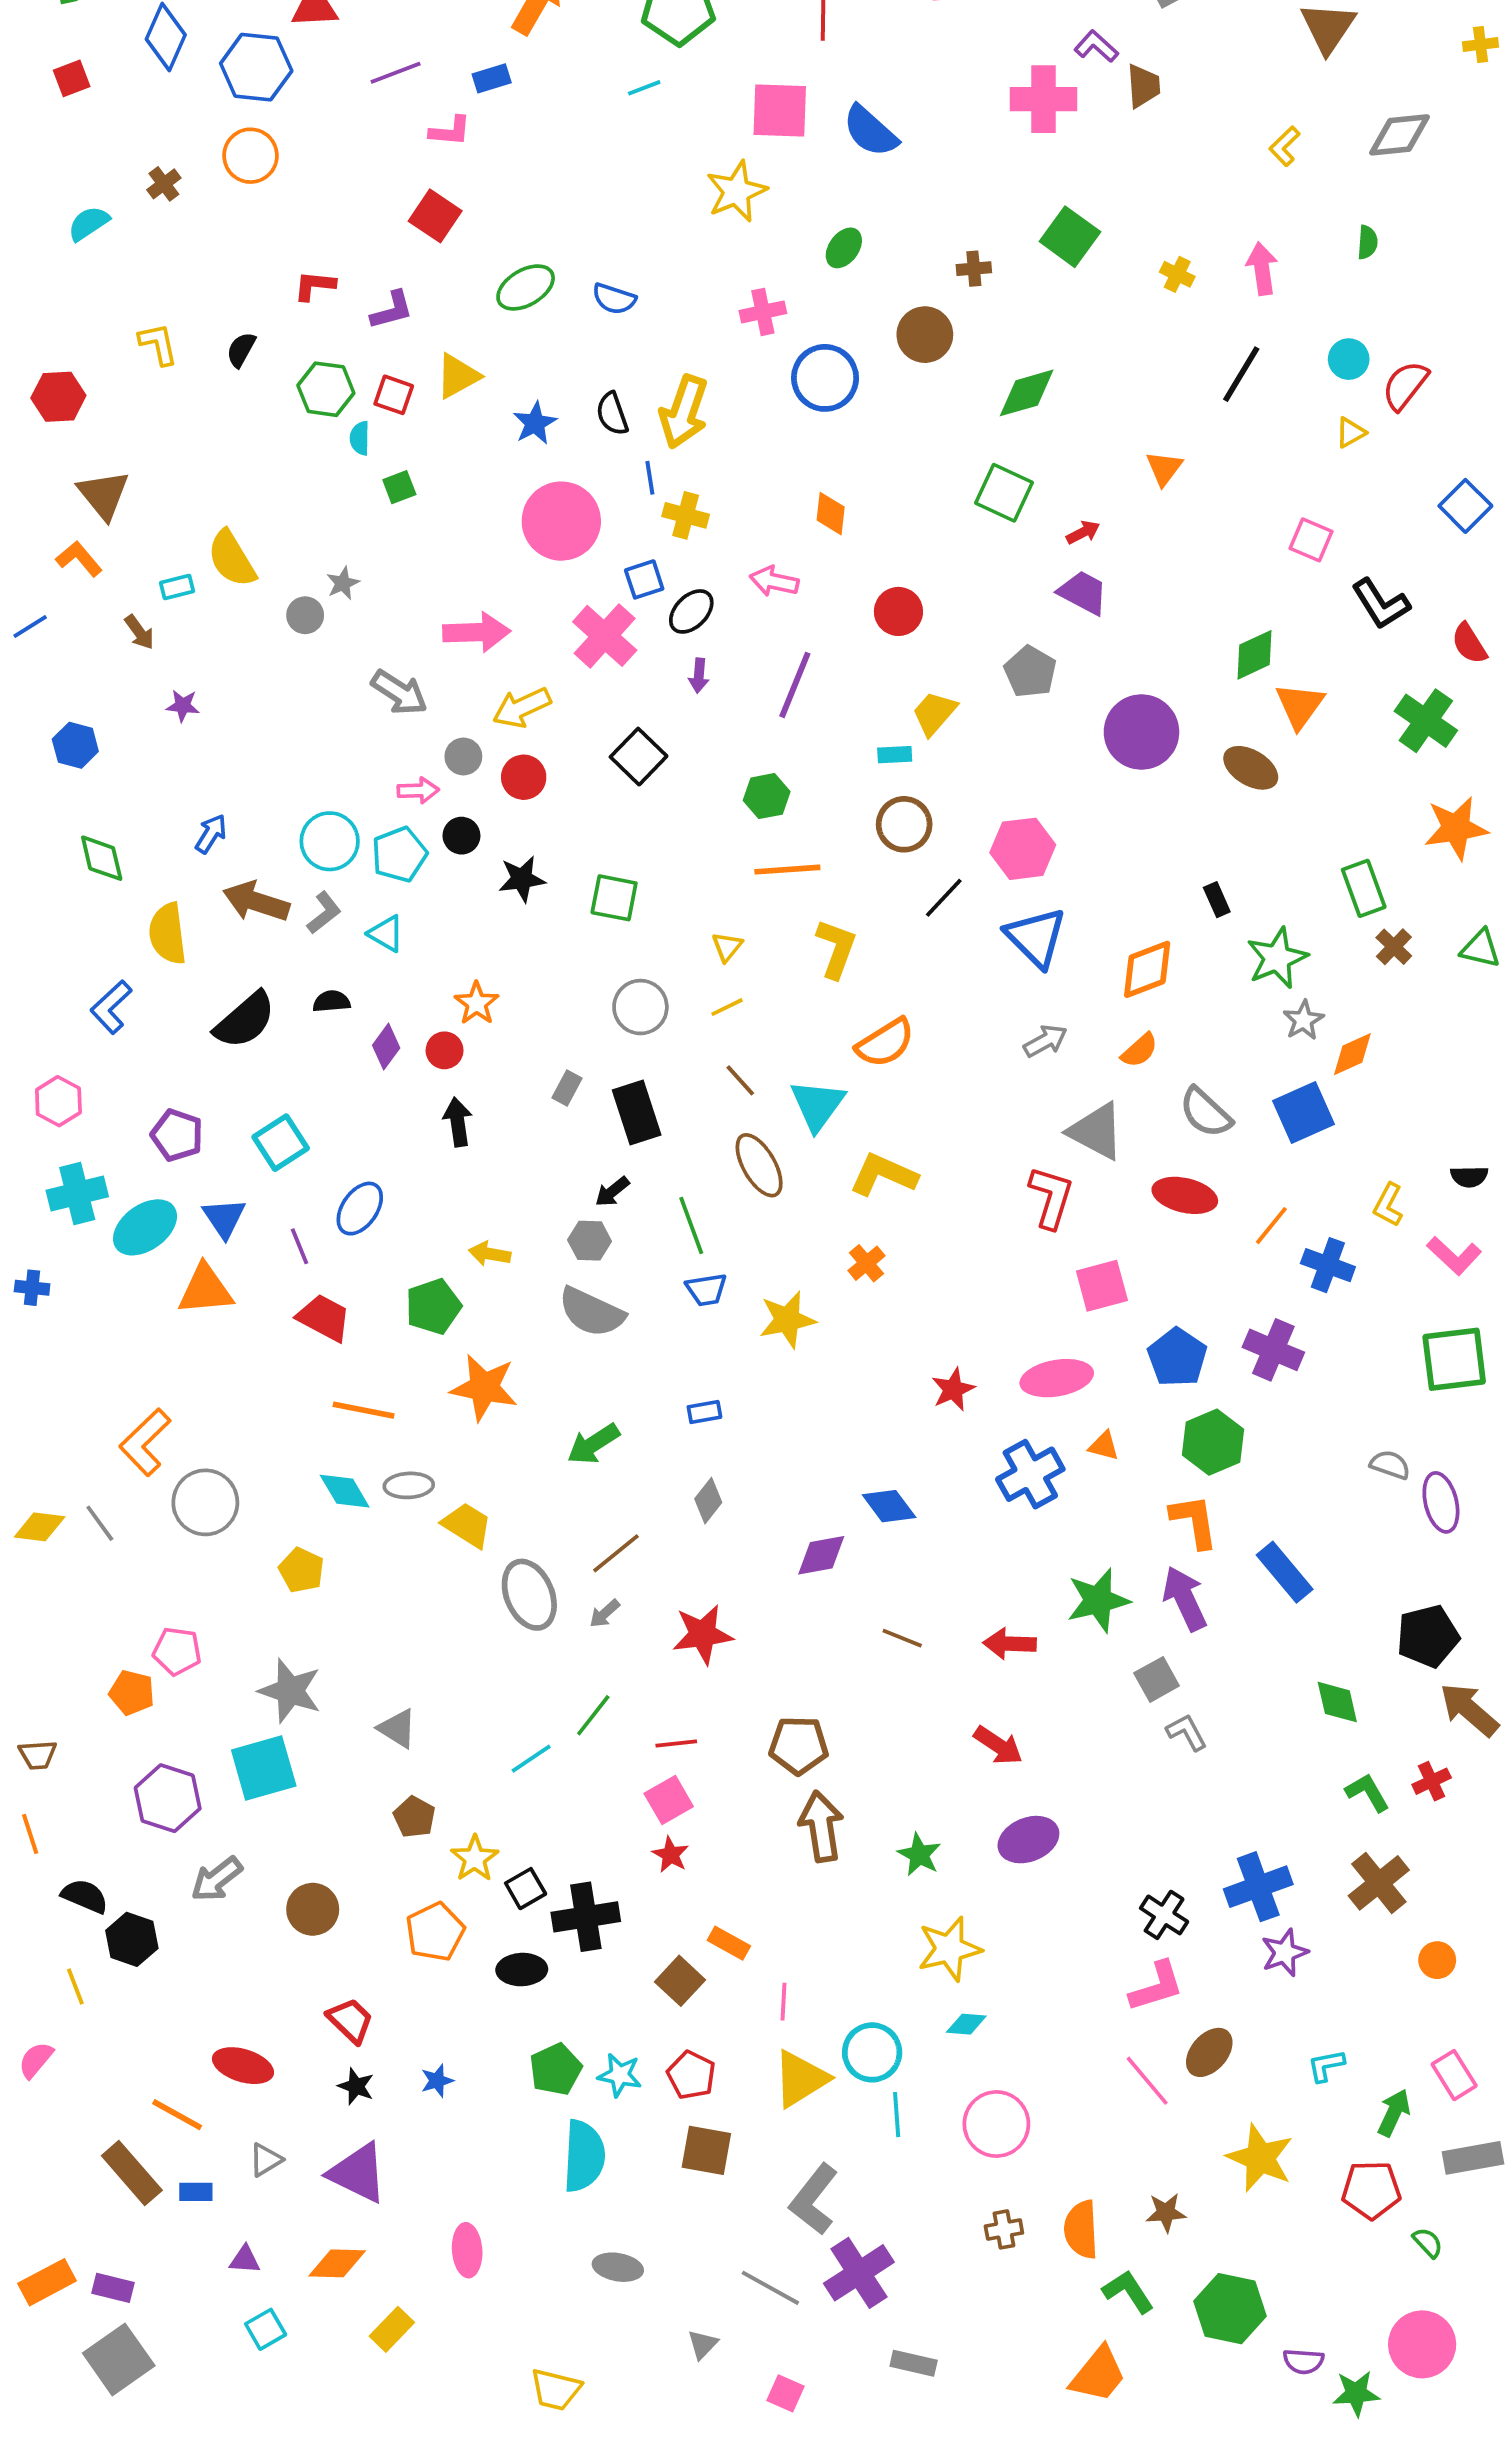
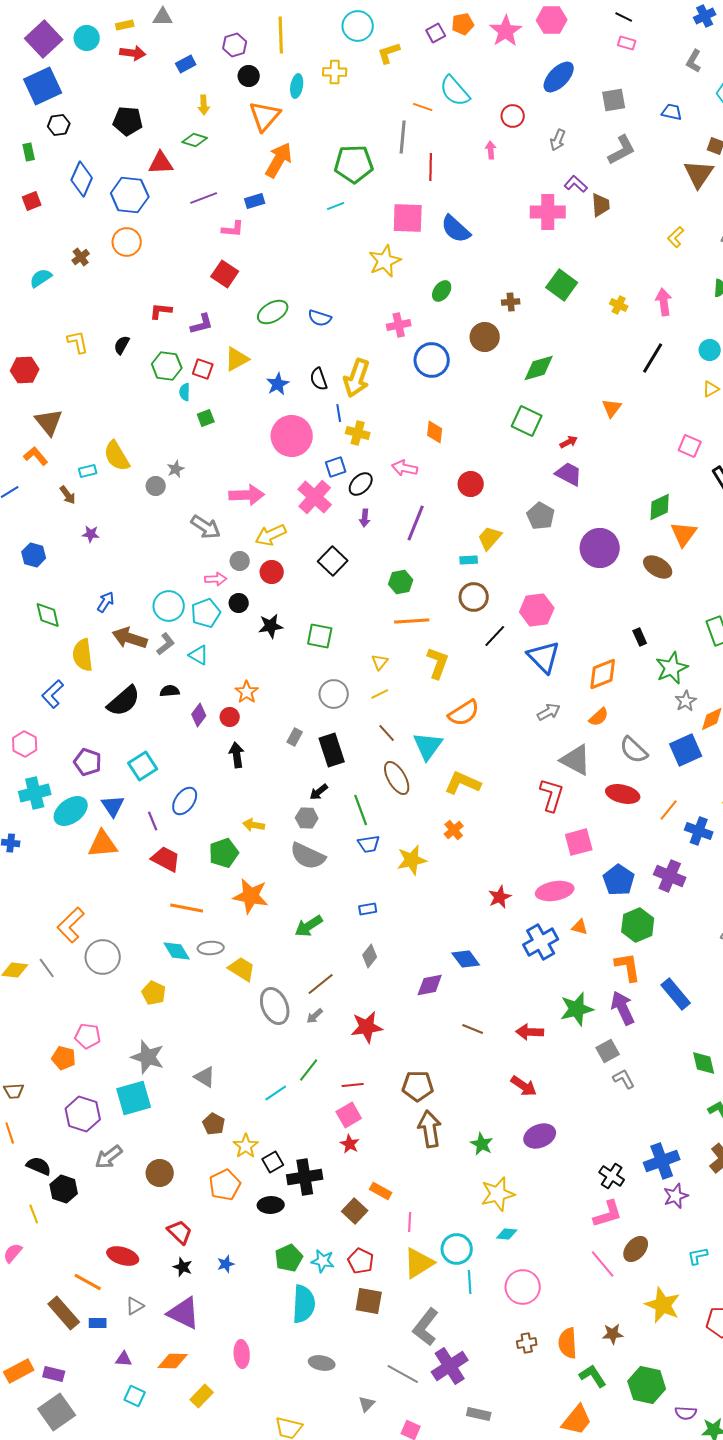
cyan square: (266, 2329) -> (135, 1396), turned -35

